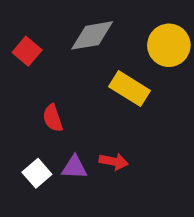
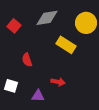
purple triangle: (74, 167) -> (38, 96), moved
white square: (37, 173) -> (11, 86), moved, turned -32

